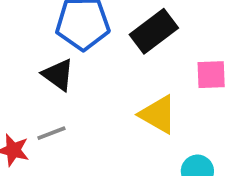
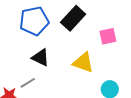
black triangle: (58, 75) -> (41, 58), moved

